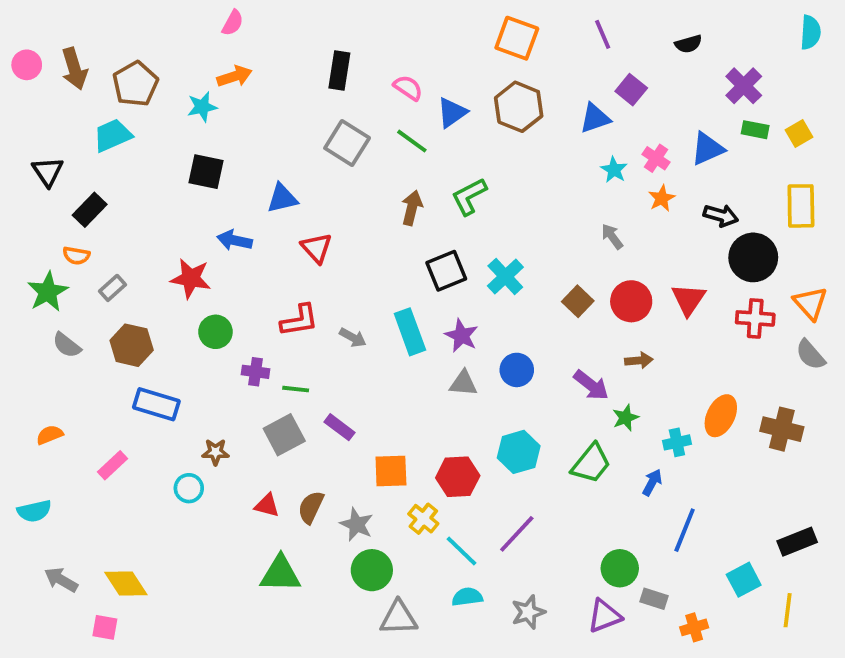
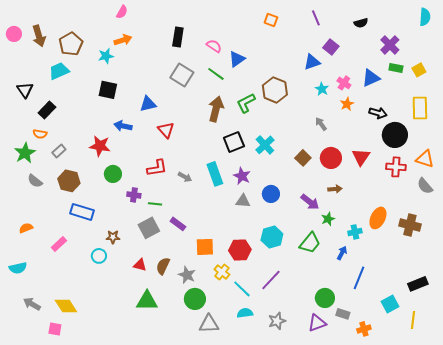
orange square: (517, 38) -> (271, 20), size x0.6
brown hexagon: (519, 107) -> (275, 90), moved
brown arrow: (412, 208) -> (216, 109), size x1.4
orange triangle: (810, 303) -> (425, 159), turned -30

